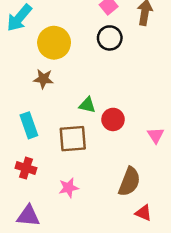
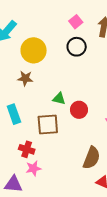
red cross: (26, 168) -> (27, 149), moved
pink star: (69, 188) -> (33, 168), moved

